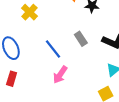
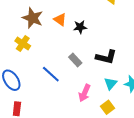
pink arrow: (60, 75) -> (85, 93), moved

